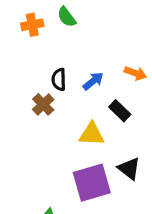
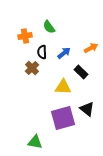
green semicircle: (67, 17) -> (49, 27), moved
orange cross: (32, 25) -> (25, 36), moved
orange arrow: (135, 73) -> (91, 48), turned -48

